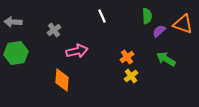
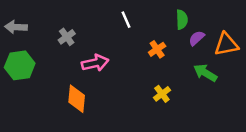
orange triangle: (183, 24) -> (226, 44), moved, turned -30
orange cross: (127, 57) -> (157, 49), moved

